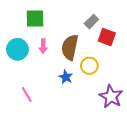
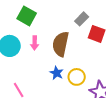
green square: (35, 18) -> (27, 16), turned 30
yellow circle: (89, 66) -> (77, 77), moved

